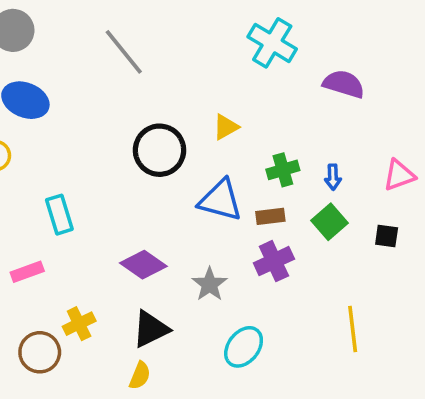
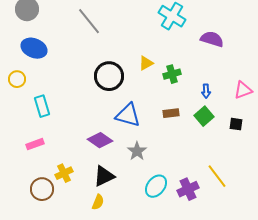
green cross: (283, 170) -> (172, 74), moved
blue triangle: (220, 200) -> (128, 115), moved
cyan rectangle: (59, 215) -> (42, 106), moved
purple cross: (274, 261) -> (188, 189), moved
yellow line: (353, 329) -> (217, 176), turned -30

